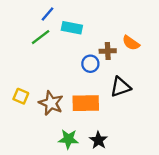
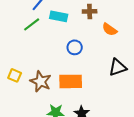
brown cross: (108, 51) -> (90, 11), moved
black triangle: (120, 87) -> (118, 67), moved

